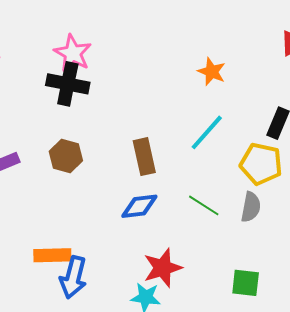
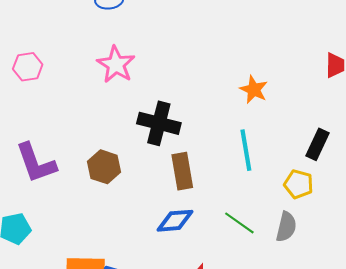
black cross: (68, 84) -> (159, 123), moved
cyan line: (207, 132) -> (246, 150), turned -54
yellow pentagon: (261, 164) -> (299, 184), size x0.7

